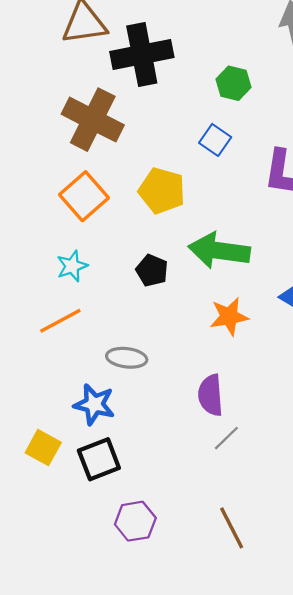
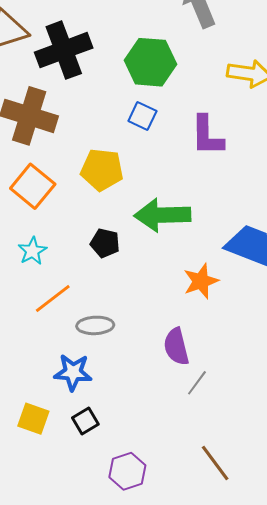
green hexagon: (233, 83) -> (150, 62), size x1.6
orange star: (229, 316) -> (201, 281), moved
orange line: (60, 321) -> (53, 298), moved
black square: (99, 459) -> (85, 421), size x0.7

